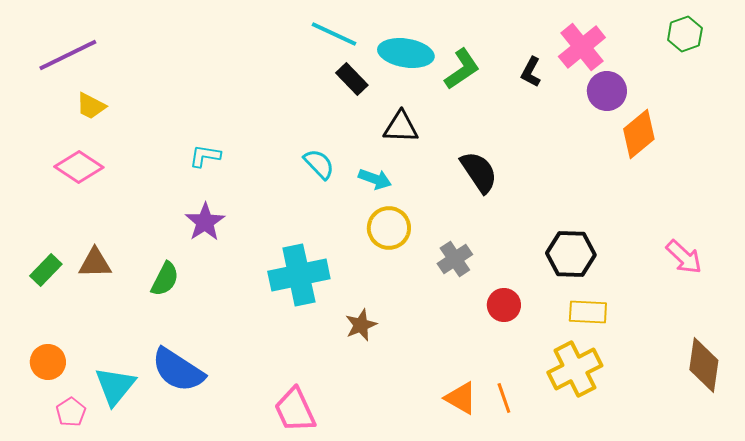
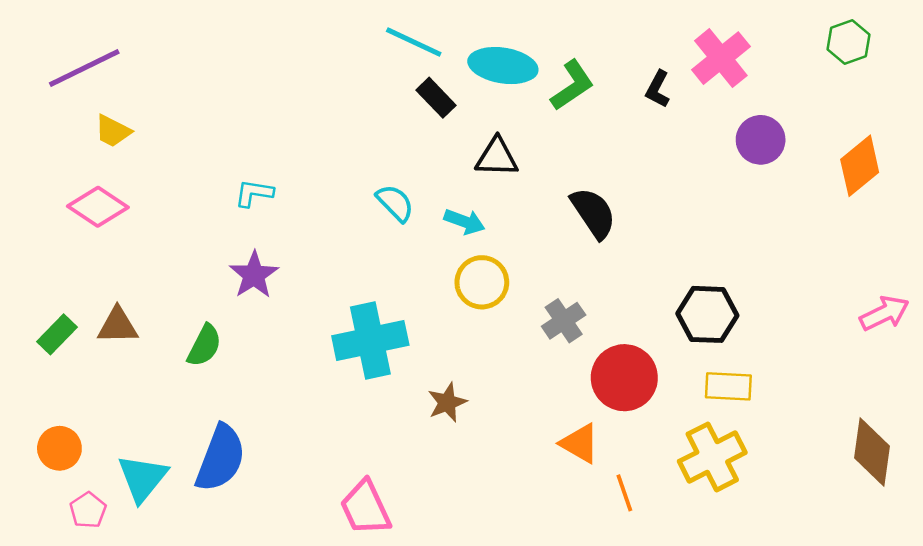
purple circle: (607, 91) -> (761, 140), moved
orange diamond: (639, 134) -> (860, 166), moved
pink arrow: (684, 257) -> (884, 313), moved, turned -69
red circle: (504, 305) -> (624, 378), size x1.6
blue semicircle: (178, 370) -> (220, 458), turned -102
orange triangle: (461, 398) -> (580, 443), moved

